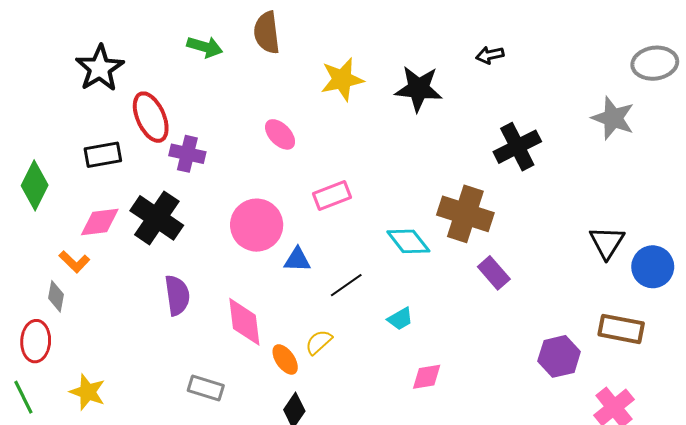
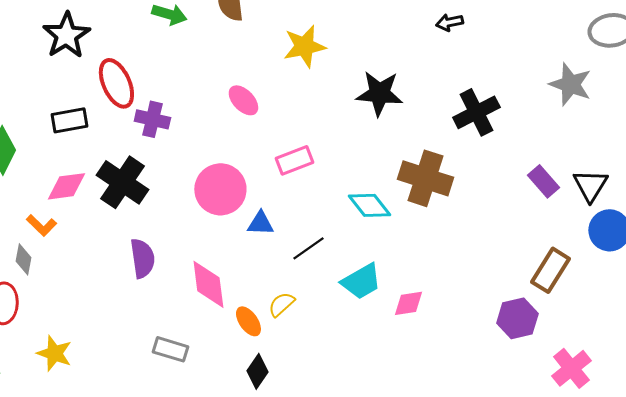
black star: (419, 89) -> (379, 93), moved
black triangle: (607, 242) -> (590, 185), moved
purple rectangle: (494, 273) -> (543, 181), moved
cyan trapezoid: (400, 319) -> (361, 281), size x1.6
brown rectangle: (621, 329) -> (550, 270), moved, turned -69
pink diamond: (427, 377) -> (408, 303), moved

